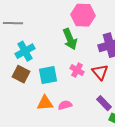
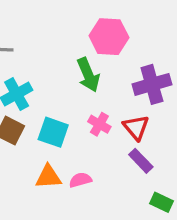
cyan square: (48, 75) -> (53, 132), turned 30
purple rectangle: (104, 103) -> (141, 161), moved

